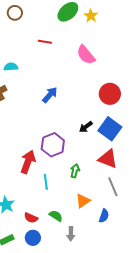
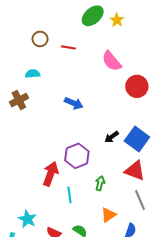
brown circle: (15, 13) -> (40, 39), moved
red circle: (110, 94) -> (137, 86), moved
blue arrow: (50, 95) -> (74, 103), turned 72

